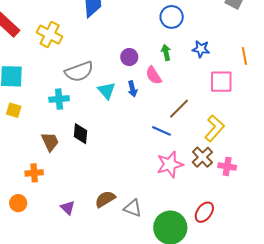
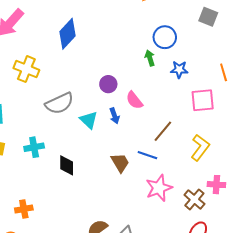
blue circle: (172, 17) -> (165, 37), moved
green arrow: (166, 52) -> (150, 58), moved
cyan cross: (59, 99) -> (34, 147), moved
brown trapezoid: (50, 142) -> (120, 163), moved
brown cross: (202, 157) -> (194, 199), moved

